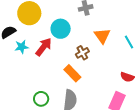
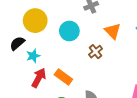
red arrow: (44, 47) -> (39, 78), moved
orange rectangle: (72, 73) -> (63, 77), moved

